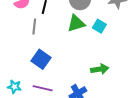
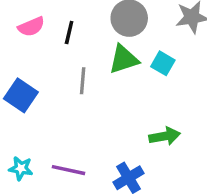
gray line: (34, 27) -> (83, 81), moved
blue square: (41, 59) -> (21, 95), moved

